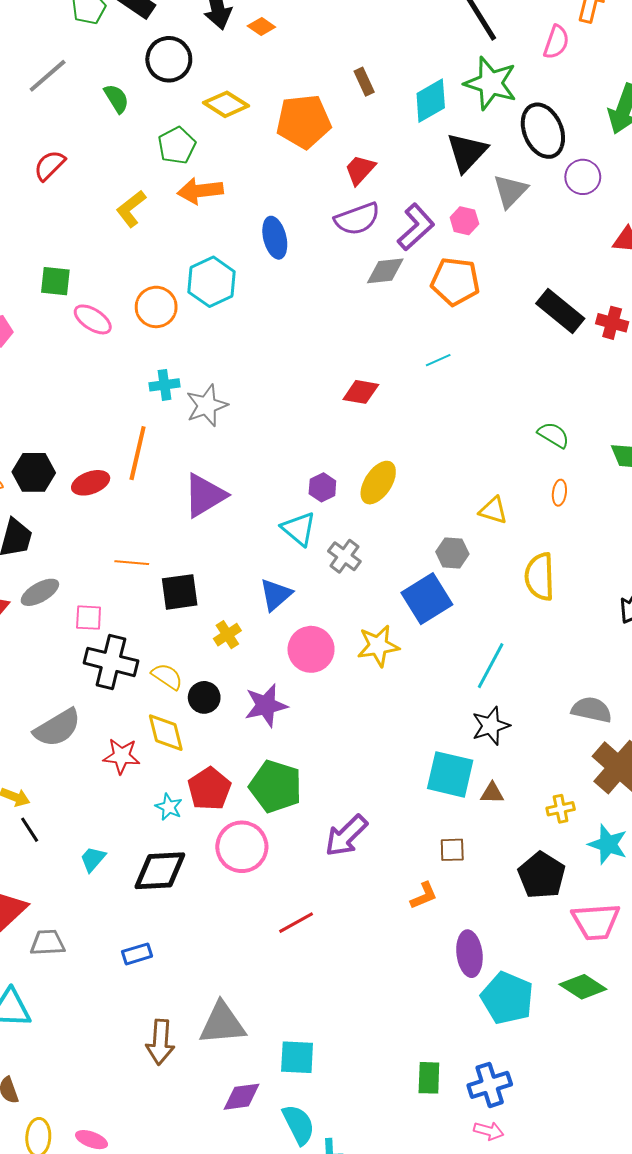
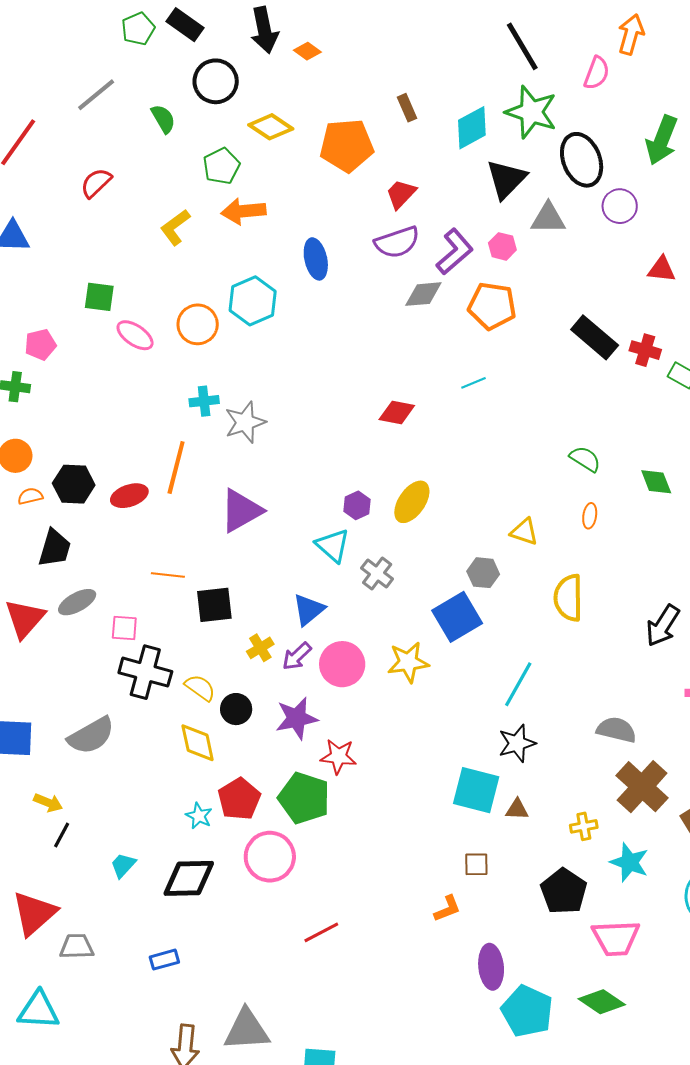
gray triangle: (510, 191) -> (548, 218), turned 45
red star: (121, 756) -> (338, 756), moved
black line: (30, 830) -> (62, 835), turned 60
purple arrow: (346, 836) -> (297, 656), moved, size x0.7

